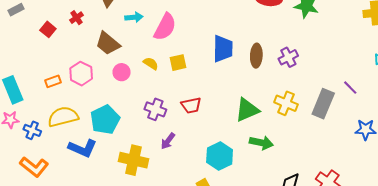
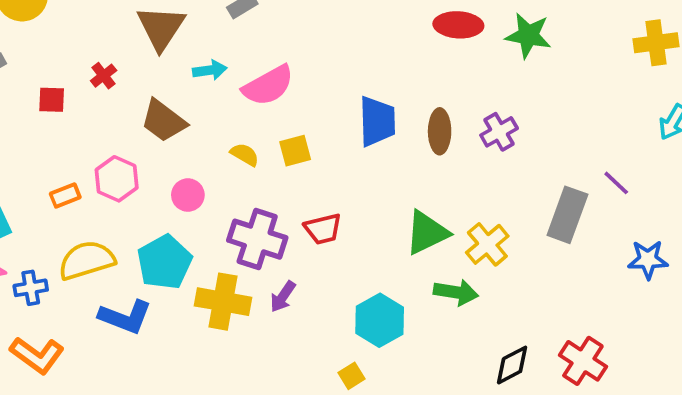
pink semicircle: (165, 27) -> (268, 86), turned 36
red square: (48, 29) -> (52, 100), turned -35
pink circle: (122, 72) -> (188, 195), moved
yellow cross: (286, 103) -> (487, 244), moved, turned 30
purple cross: (155, 109) -> (257, 239), size x1.4
blue cross: (32, 130) -> (31, 288), turned -30
yellow cross: (133, 160) -> (223, 302), moved

